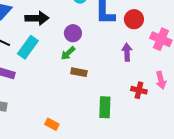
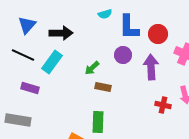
purple circle: (73, 33) -> (123, 55), moved
purple arrow: (127, 52) -> (151, 67), size x1.4
green rectangle: (105, 107) -> (98, 122), moved

